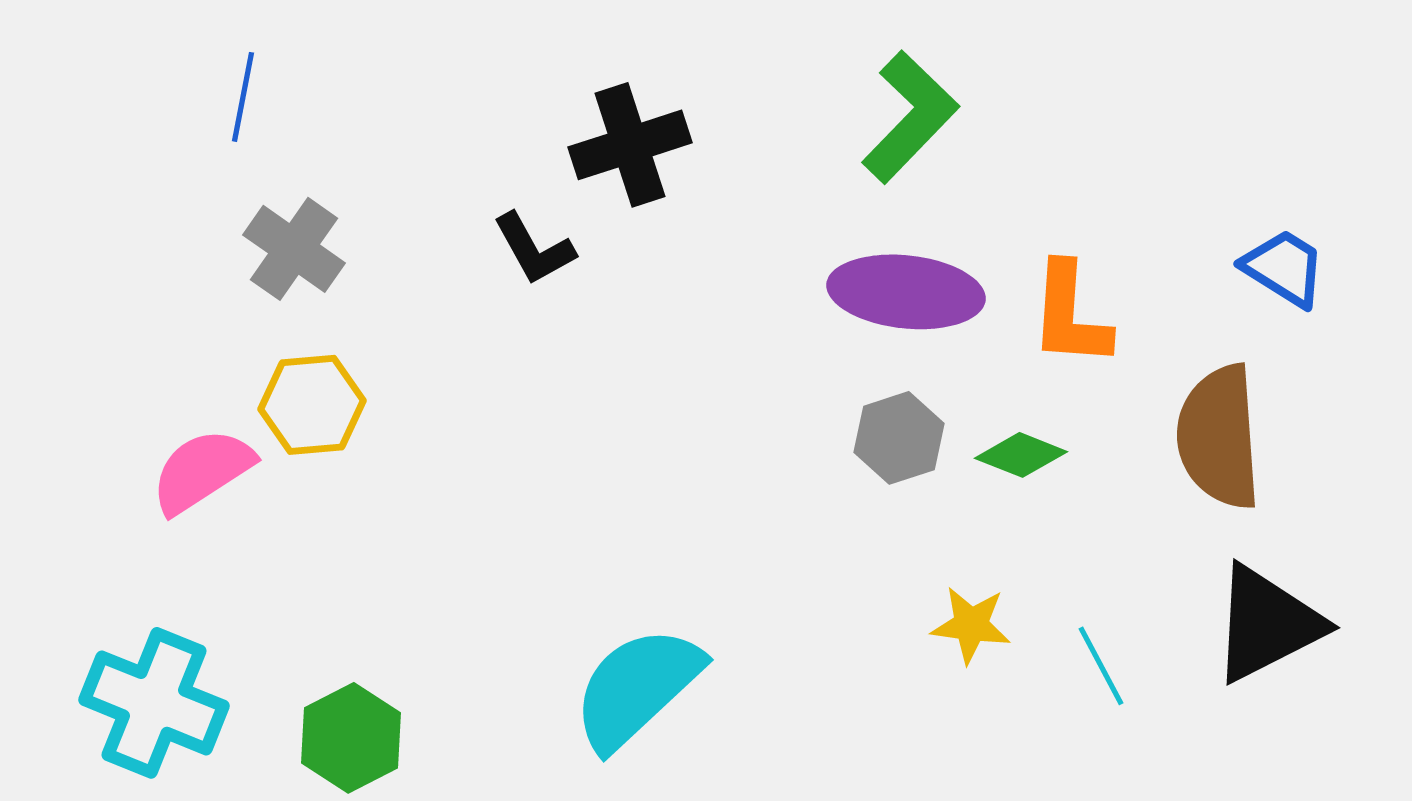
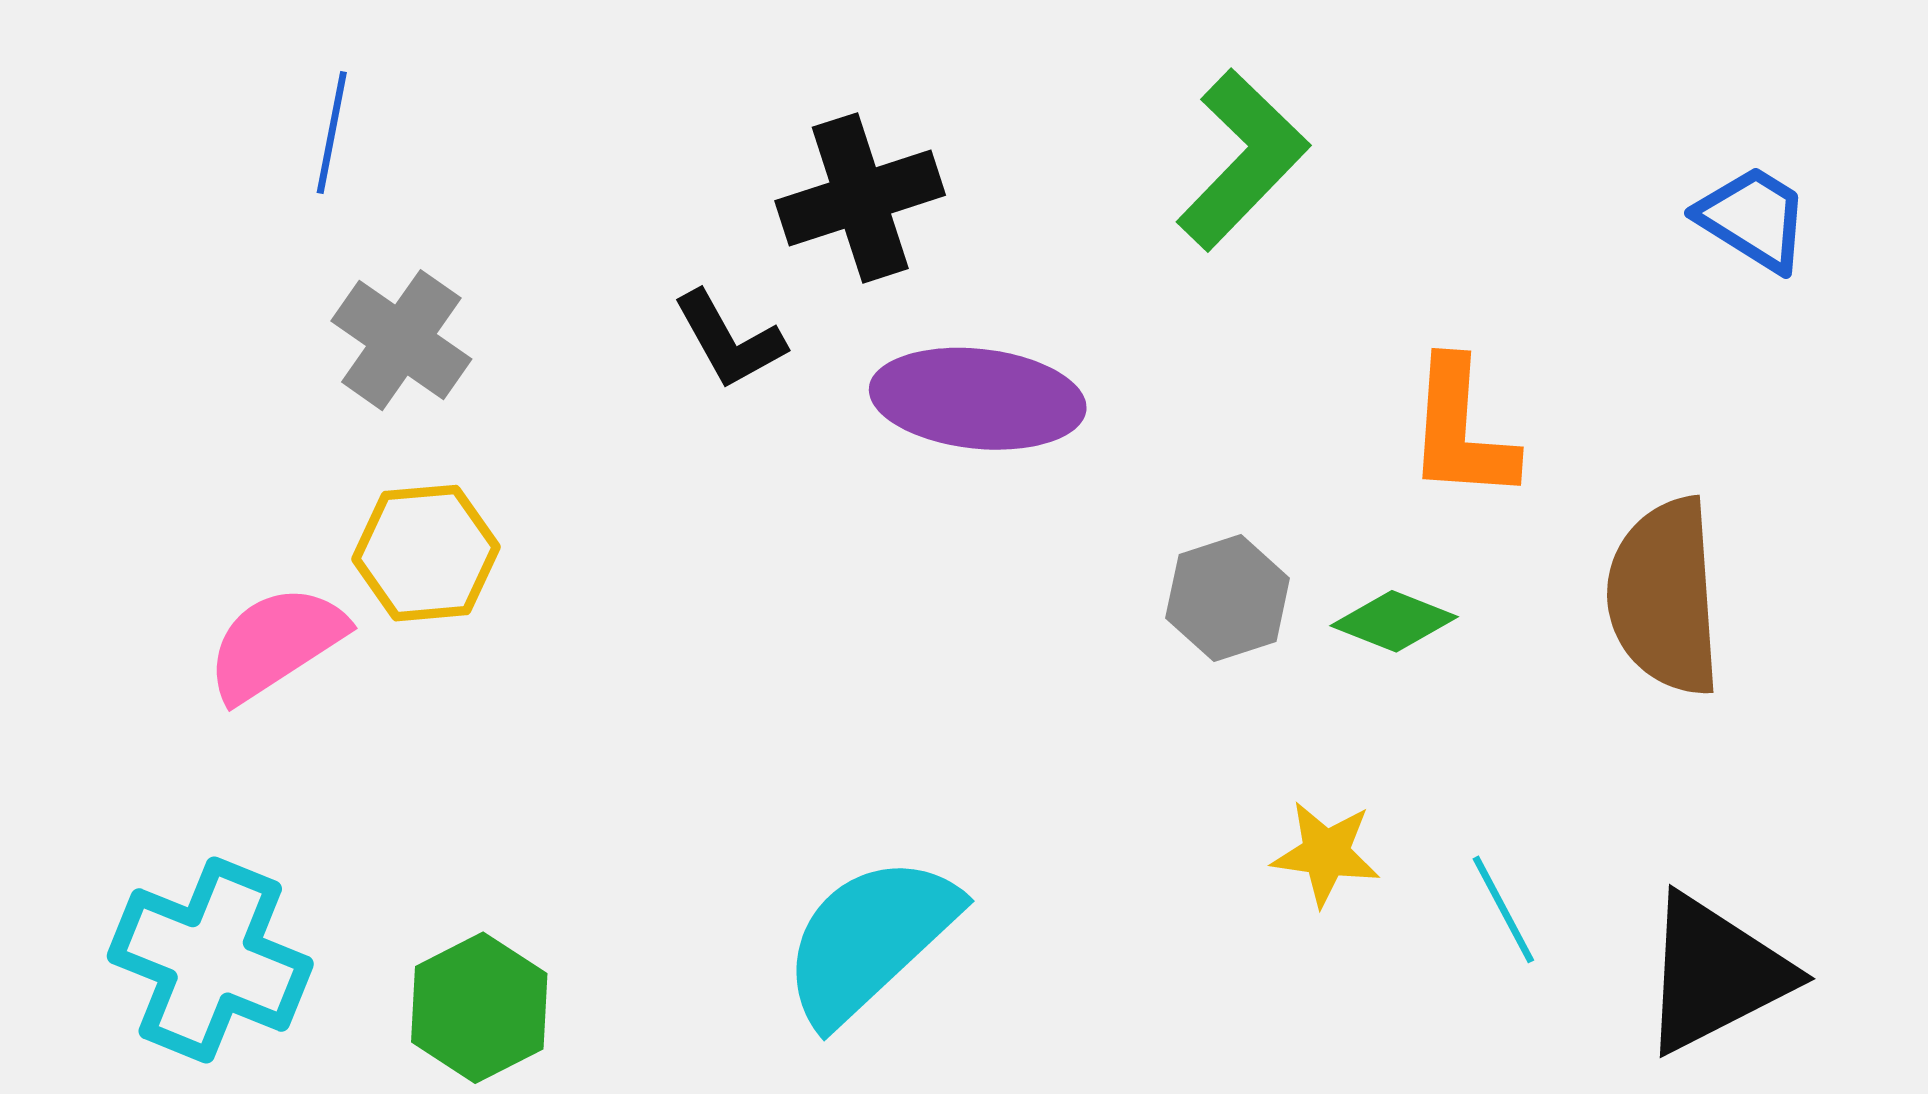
blue trapezoid: (1284, 268) -> (1753, 218), moved
purple ellipse: (906, 292) -> (978, 399), moved
black triangle: (1267, 624) -> (1715, 974), moved

